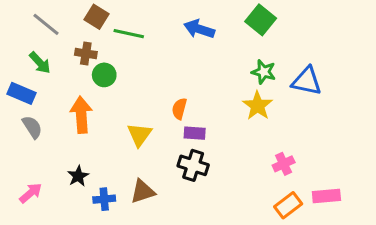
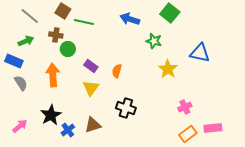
green arrow: (40, 63) -> (26, 41), turned -70
green star: (264, 72) -> (154, 41), moved
purple rectangle: (195, 133) -> (91, 66), moved, turned 32
black star: (78, 176) -> (51, 115), size x1.5
blue cross: (104, 199) -> (68, 130), turned -32

